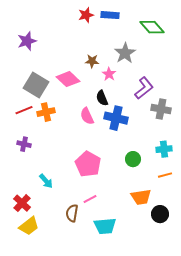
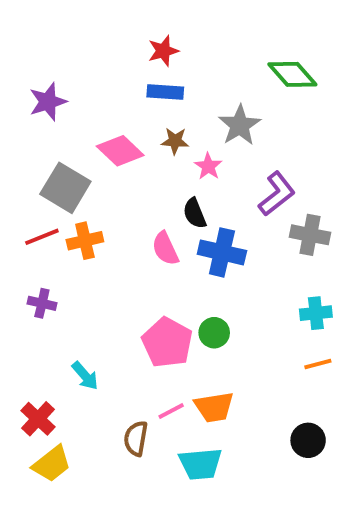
blue rectangle: (110, 15) -> (165, 92), moved
pink diamond: (68, 79) -> (120, 151), moved
green circle: (133, 159) -> (214, 333), moved
orange trapezoid: (141, 197) -> (214, 407), moved

